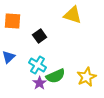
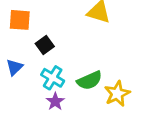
black square: (40, 36) -> (45, 45), moved
green semicircle: (56, 76) -> (89, 80), moved

